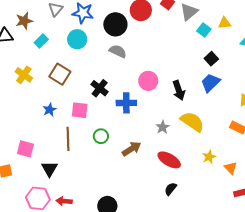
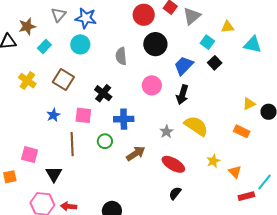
black circle: (115, 24) -> (155, 44), moved
cyan square: (204, 30) -> (207, 42), moved
gray semicircle: (118, 51) -> (121, 56), turned -120
blue trapezoid: (210, 83) -> (184, 66), moved
black arrow: (179, 90) -> (182, 95), turned 36
blue cross: (126, 103) -> (124, 119), moved

